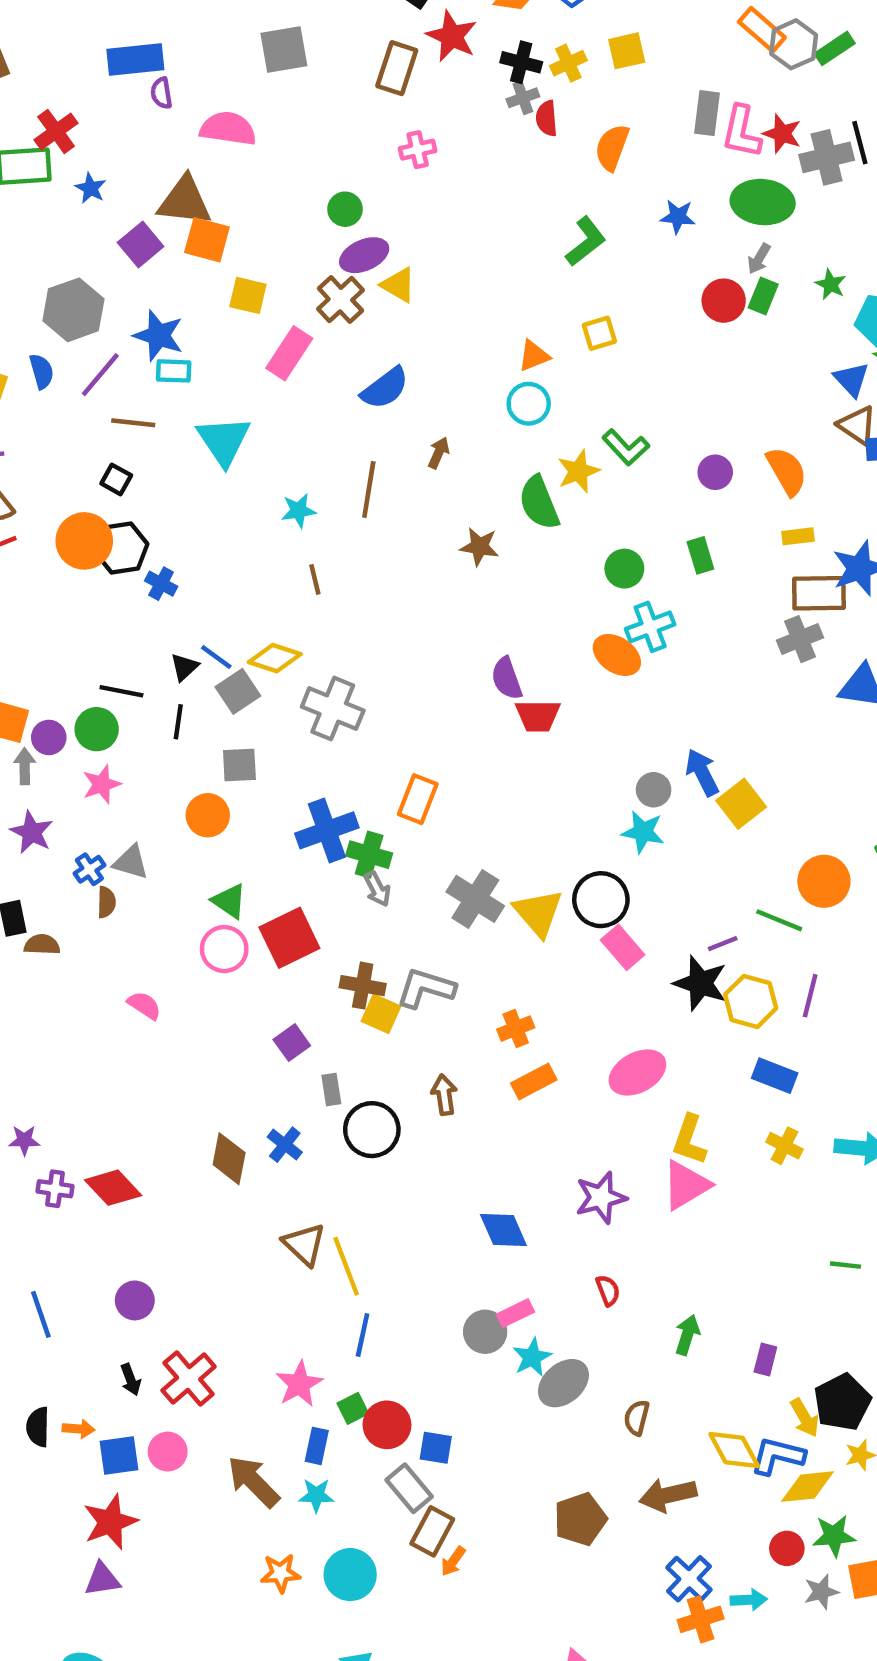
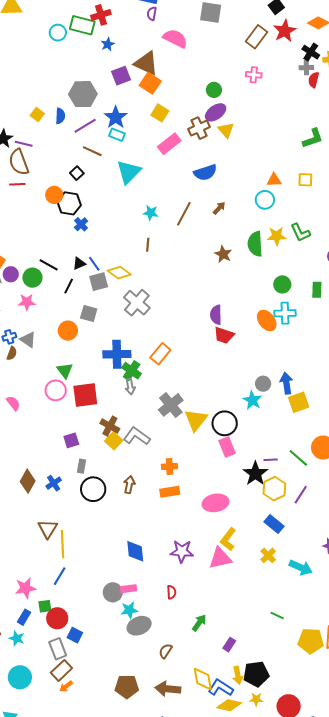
purple ellipse: (364, 255) -> (216, 112), turned -30
orange circle: (84, 541) -> (54, 195), size x0.7

